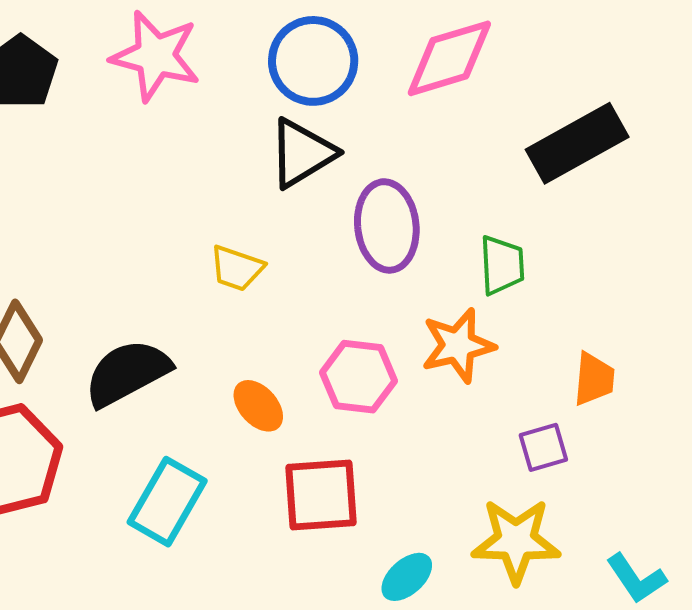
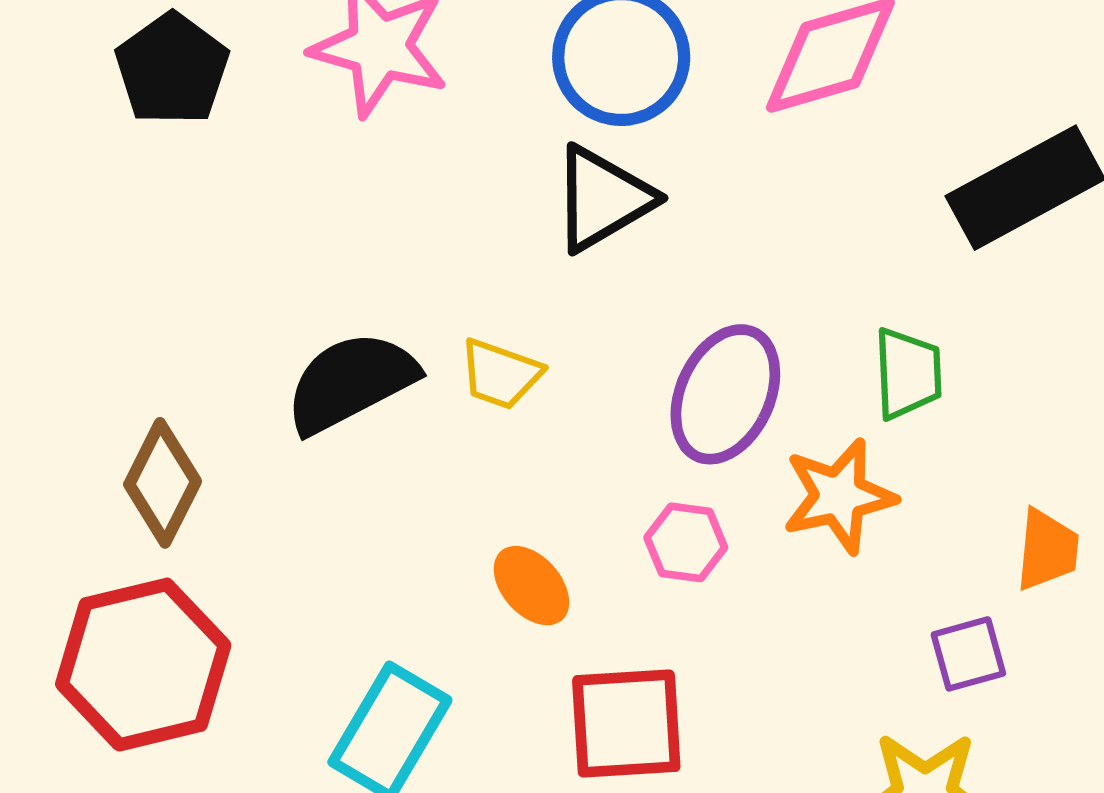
purple ellipse: (387, 226) -> (725, 394), moved, turned 30
black semicircle: (127, 373) -> (351, 382), moved
pink hexagon: (359, 377) -> (686, 542), size x0.7

